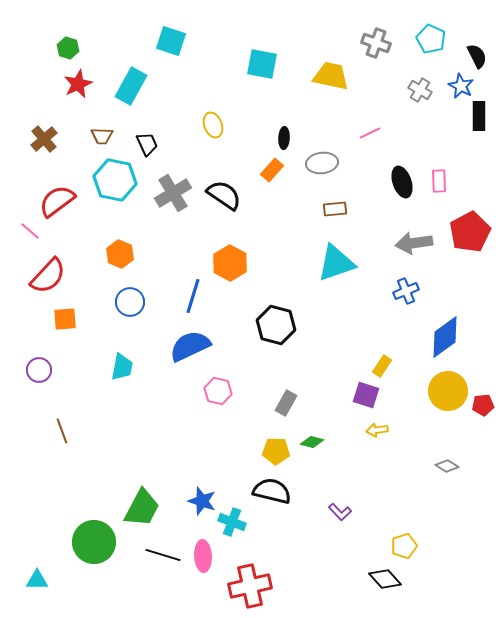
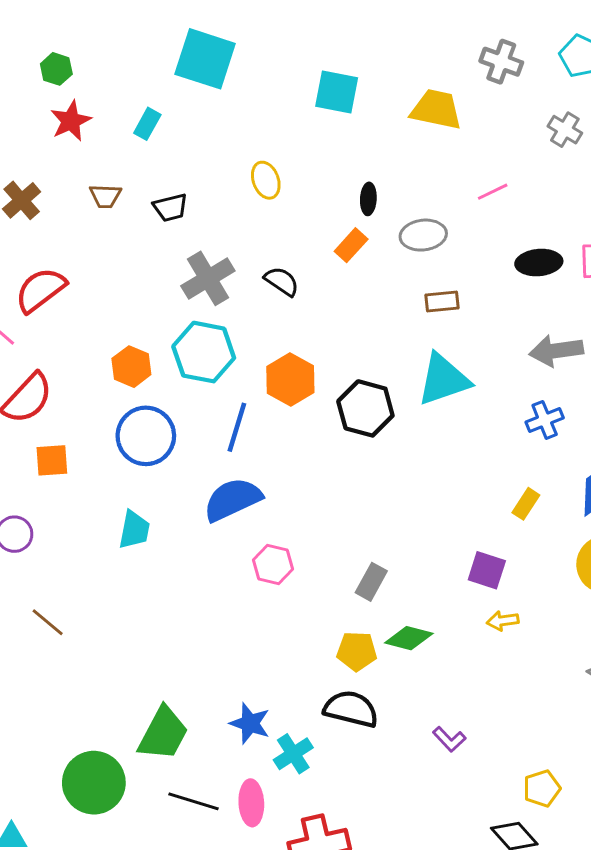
cyan square: (171, 41) -> (205, 59), size x1.4
cyan rectangle: (131, 86) -> (147, 124), size x0.6
black trapezoid: (147, 144) -> (170, 208), turned 100
cyan hexagon: (115, 180) -> (204, 352), moved
black ellipse: (402, 182) -> (539, 263), turned -76
black semicircle: (224, 195) -> (282, 281), size x0.7
blue circle: (130, 302) -> (146, 436), size x1.4
black hexagon: (276, 325) -> (365, 408), moved
yellow rectangle: (382, 366) -> (526, 504), moved
brown line: (62, 431) -> (48, 622), turned -30
green diamond: (312, 442) -> (409, 638), size x1.4
cyan cross: (232, 522) -> (293, 754), turned 36

